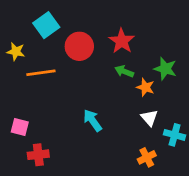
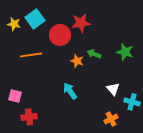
red star: (122, 41) -> (81, 23), moved, turned 30
yellow star: (16, 52) -> (14, 24), moved
orange star: (145, 87) -> (77, 61), moved

